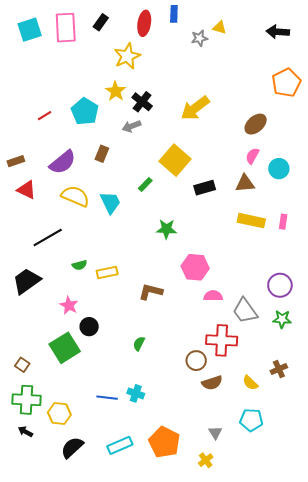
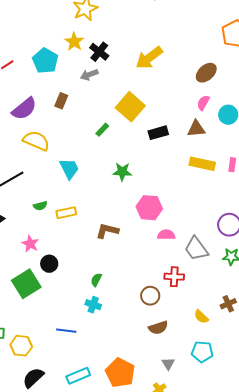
cyan trapezoid: (110, 203) -> (69, 169), moved
red cross: (222, 340) -> (174, 277), size x0.7
brown semicircle: (212, 383) -> (158, 328), moved
cyan cross: (136, 393) -> (93, 305), moved

